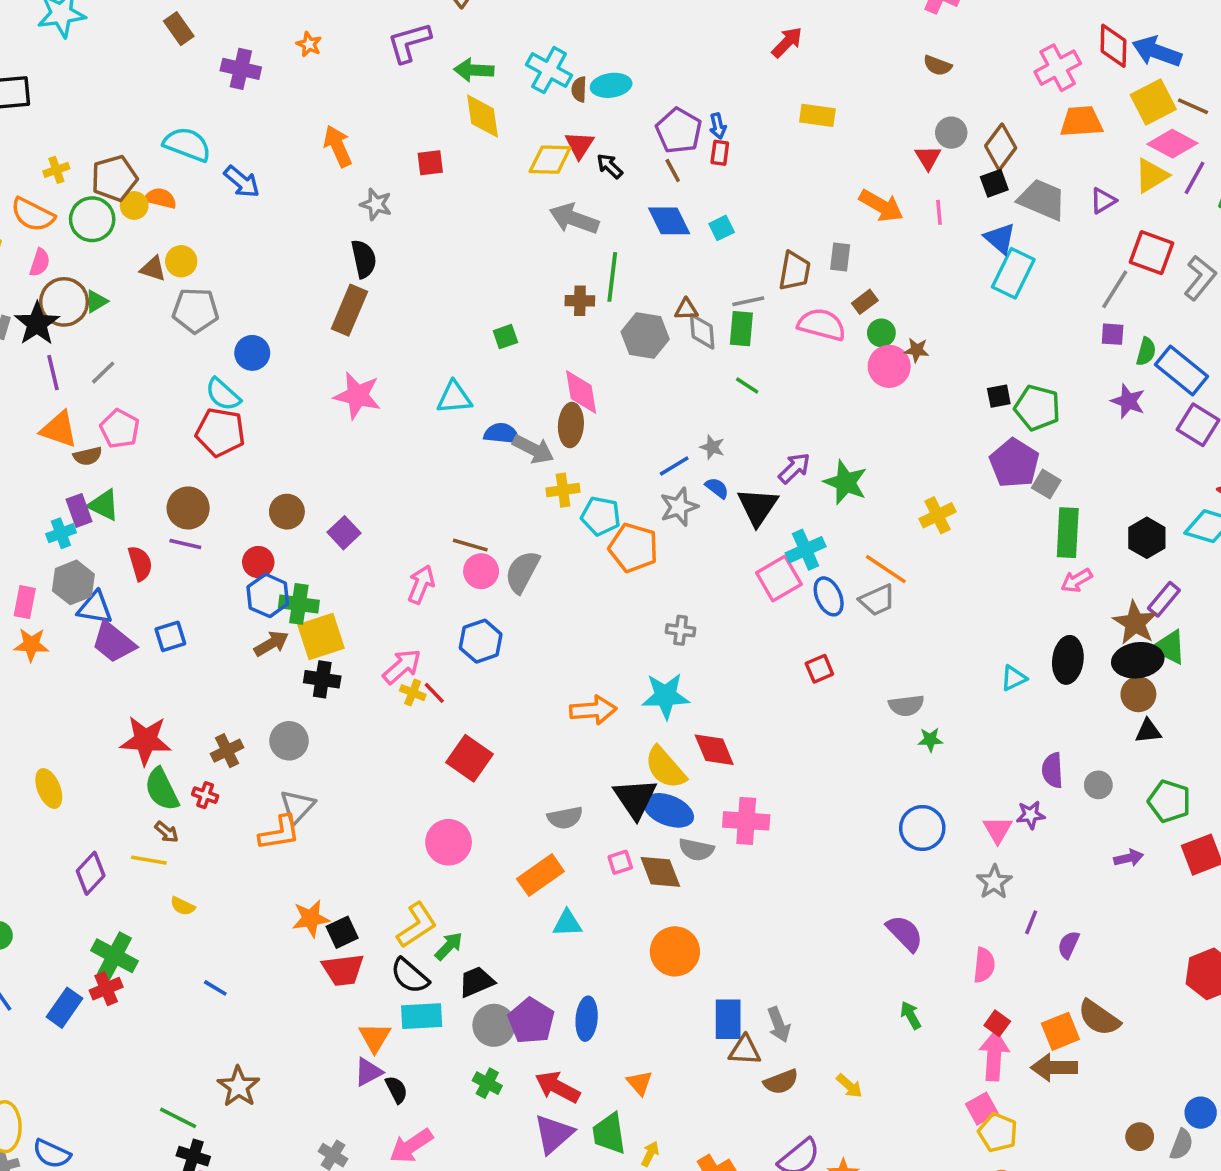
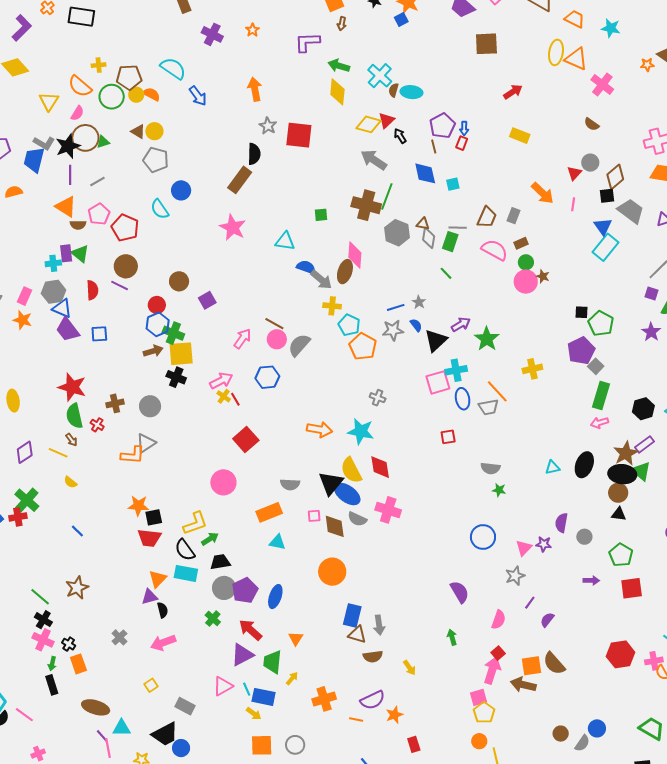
red square: (430, 163) -> (299, 135), moved, size x1.8
brown cross: (580, 301) -> (366, 205), size x1.8
red pentagon: (220, 432) -> (125, 228), moved

